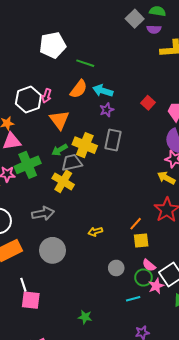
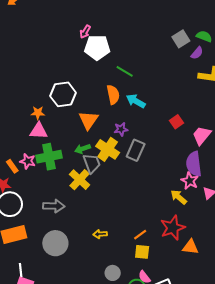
purple semicircle: (154, 29) -> (197, 53), turned -64
orange semicircle: (79, 89) -> (113, 95), turned -60
pink arrow: (47, 96) -> (85, 32), moved
purple star: (107, 110) -> (121, 129), moved
gray trapezoid: (72, 163) -> (92, 163), turned 70

